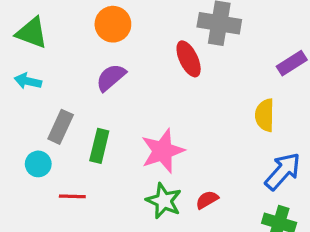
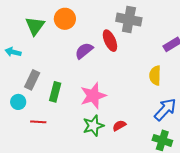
green triangle: (32, 33) -> (35, 26), moved, turned 45
purple semicircle: (111, 77) -> (84, 51), moved
green star: (164, 201) -> (93, 126), turned 30

